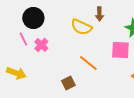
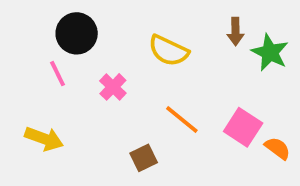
brown arrow: (99, 14) -> (235, 31), moved
pink cross: (41, 45) -> (113, 87), moved
pink square: (120, 50) -> (243, 127), moved, turned 30

